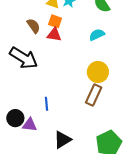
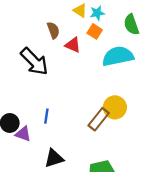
orange square: (55, 21) -> (95, 31), moved
cyan semicircle: (97, 35) -> (118, 56), size x1.8
yellow circle: (98, 72) -> (115, 107), moved

